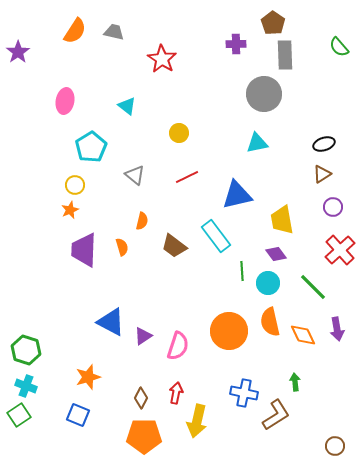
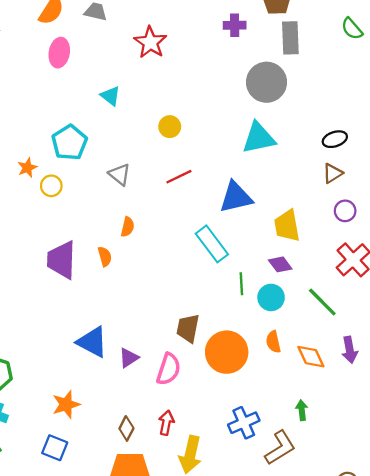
pink ellipse: (65, 101) -> (59, 53), moved
cyan triangle: (257, 143) -> (259, 138), size x1.4
orange star: (70, 210) -> (27, 168), moved
brown trapezoid: (174, 246) -> (188, 328), moved, turned 64
orange semicircle: (270, 322) -> (273, 342), size x0.7
blue cross: (244, 393) -> (244, 423), turned -36

